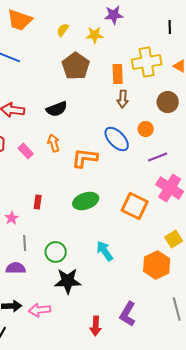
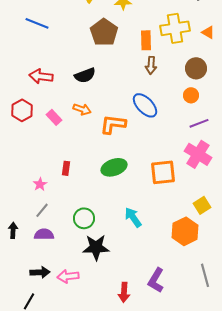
orange circle: (146, 129) -> (191, 95), moved
orange arrow: (54, 143) -> (82, 109), turned 126
purple line: (158, 157) -> (199, 123), moved
orange square: (135, 206) -> (163, 172), turned -32
gray line: (25, 243) -> (42, 210), moved, turned 42

